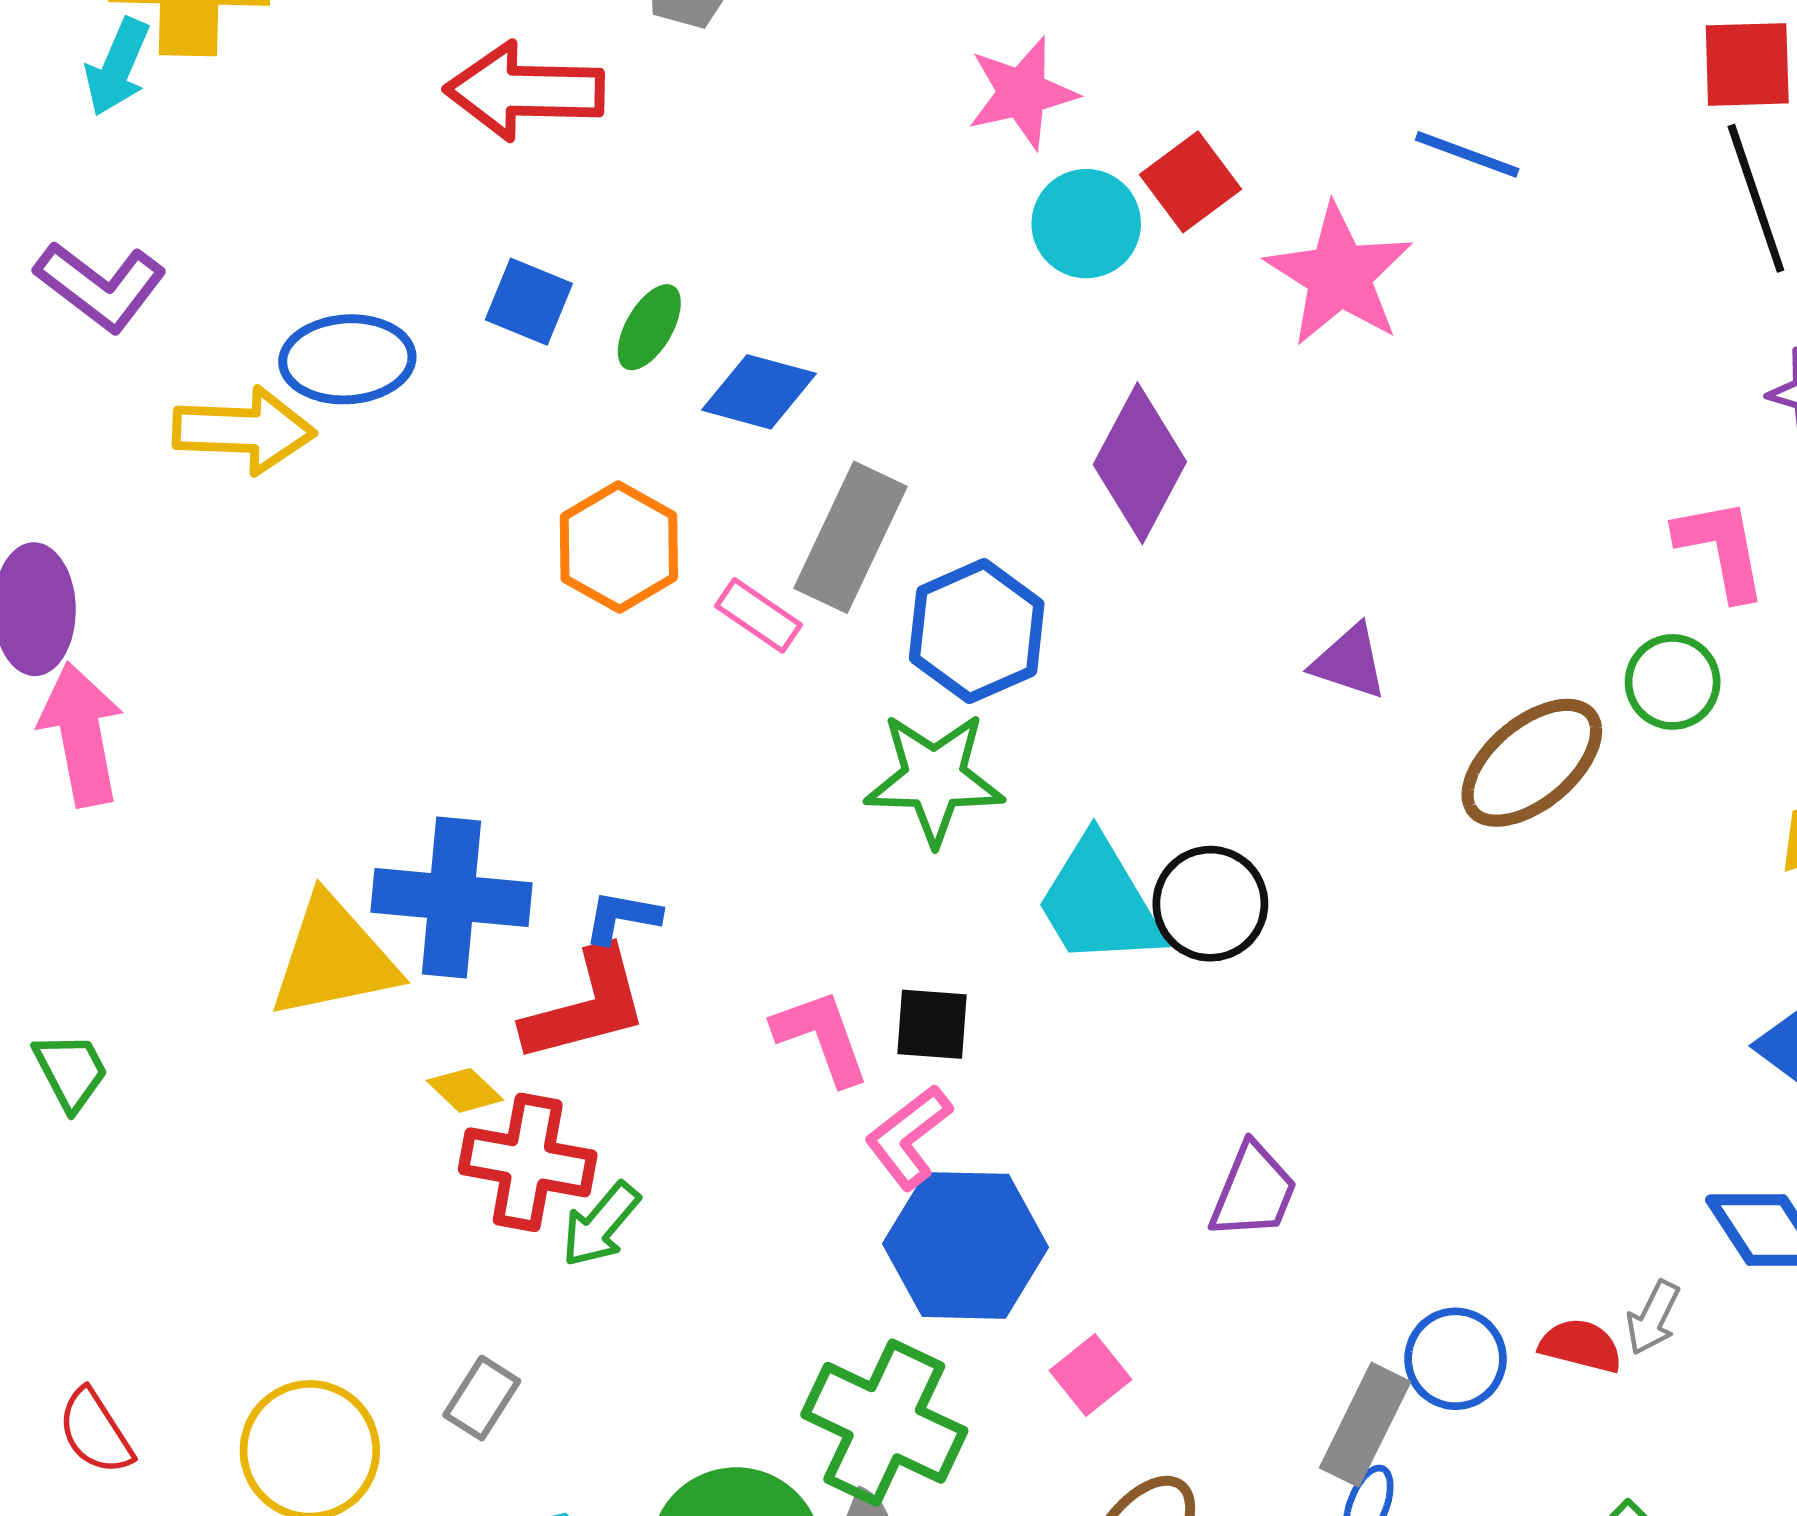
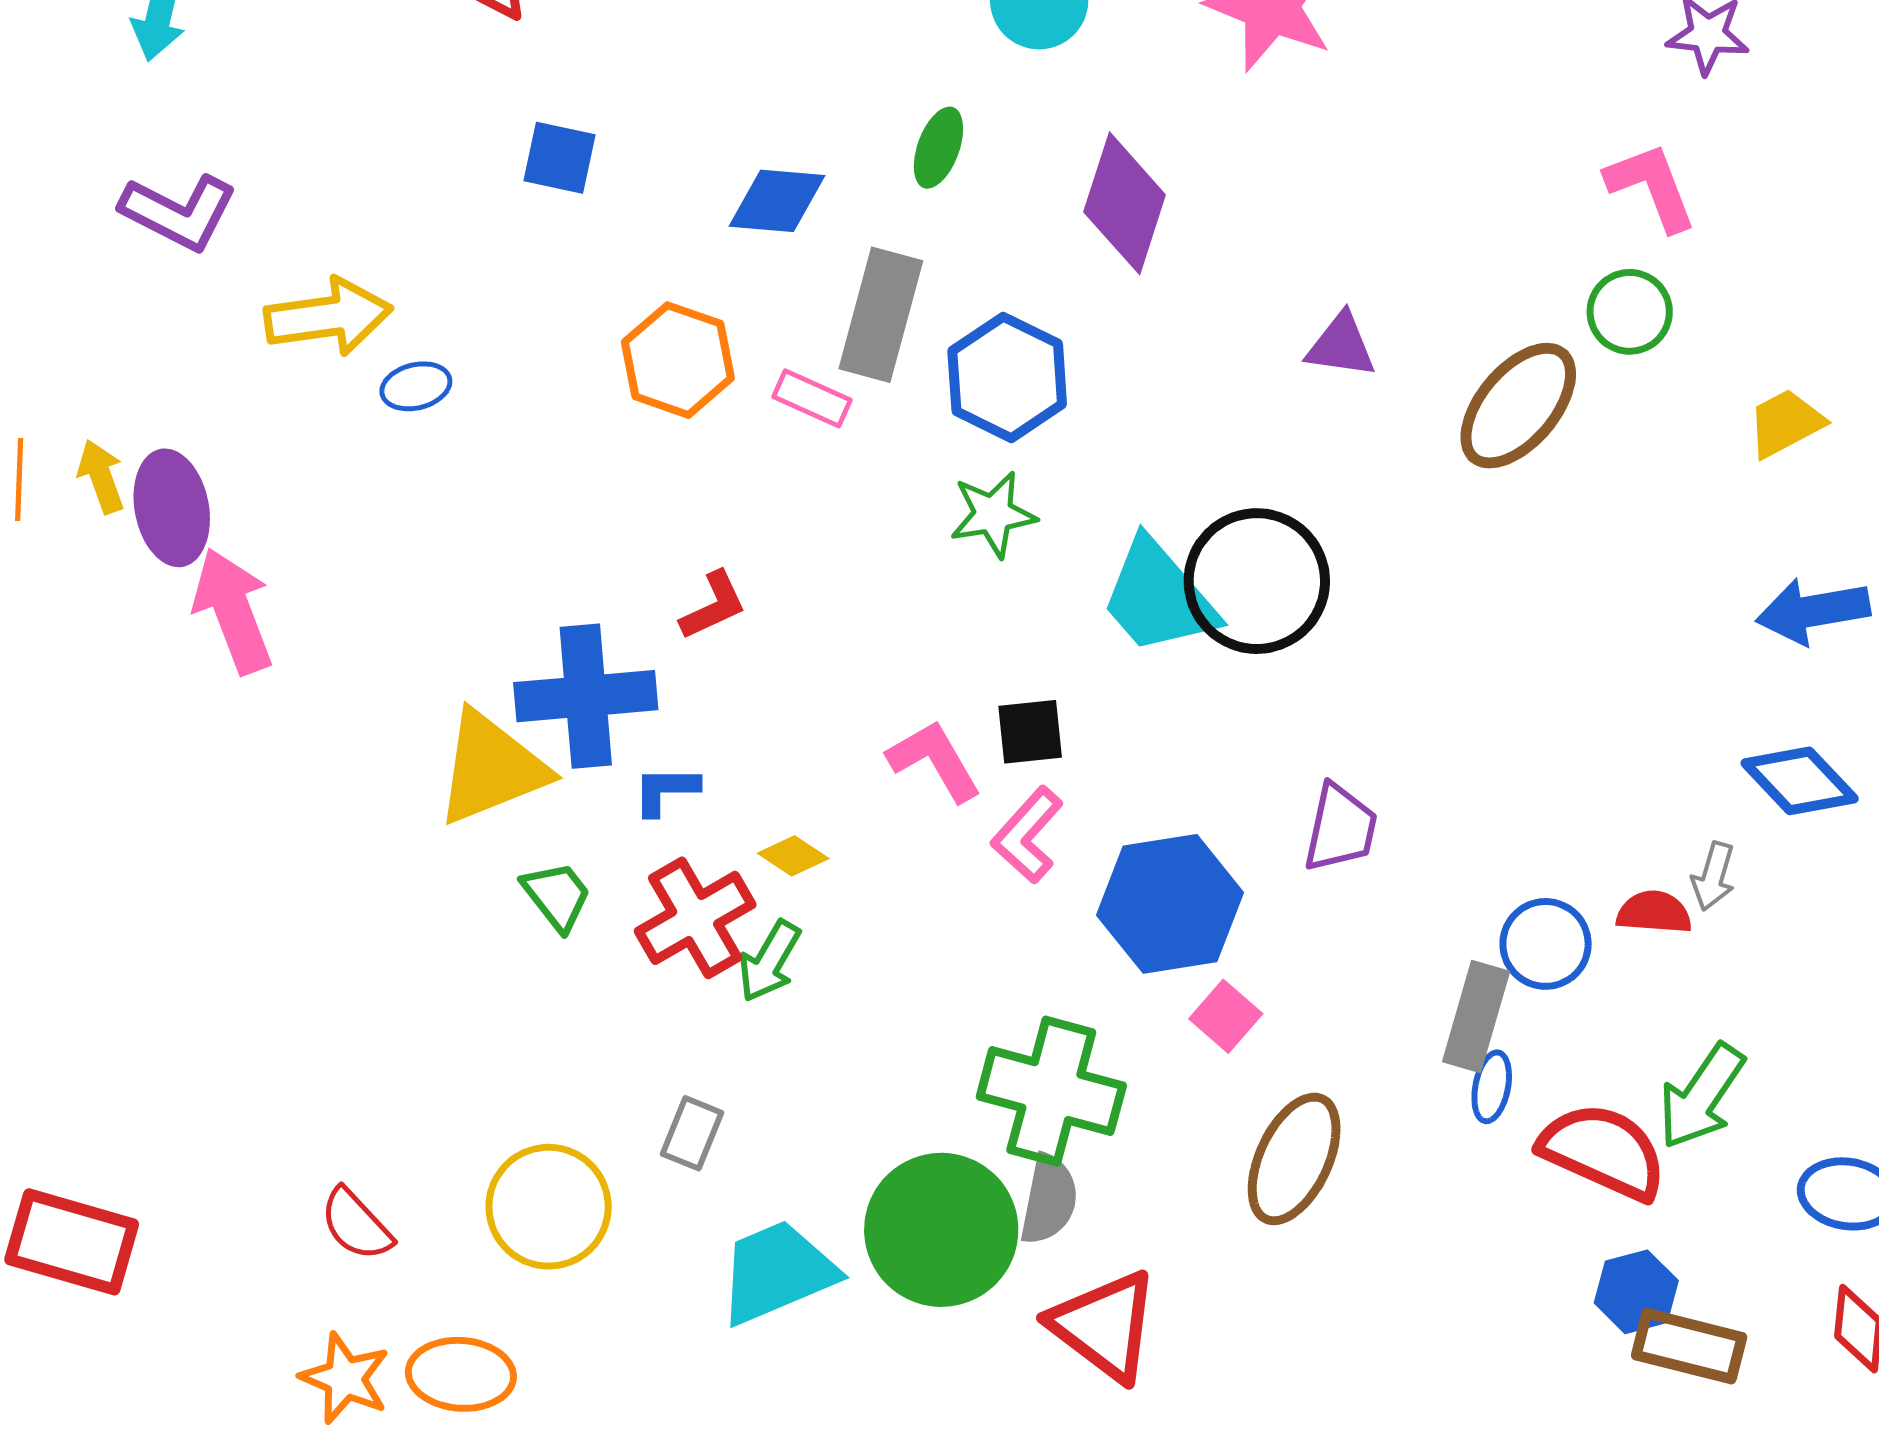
green ellipse: (649, 327) -> (938, 148), moved
blue ellipse: (347, 359) -> (416, 386), moved, size x0.6
green star: (934, 778) -> (993, 514), size x0.7
black circle: (1210, 904) -> (1257, 581), size x1.4
blue L-shape: (622, 917) -> (666, 790), moved
red L-shape: (586, 1006) -> (713, 606), moved, size x0.6
green trapezoid: (71, 1071) -> (557, 896), moved
yellow diamond: (465, 1090) -> (793, 856), moved
red cross: (528, 1162) -> (695, 918), turned -30
blue hexagon: (965, 1245) -> (1170, 904), moved

